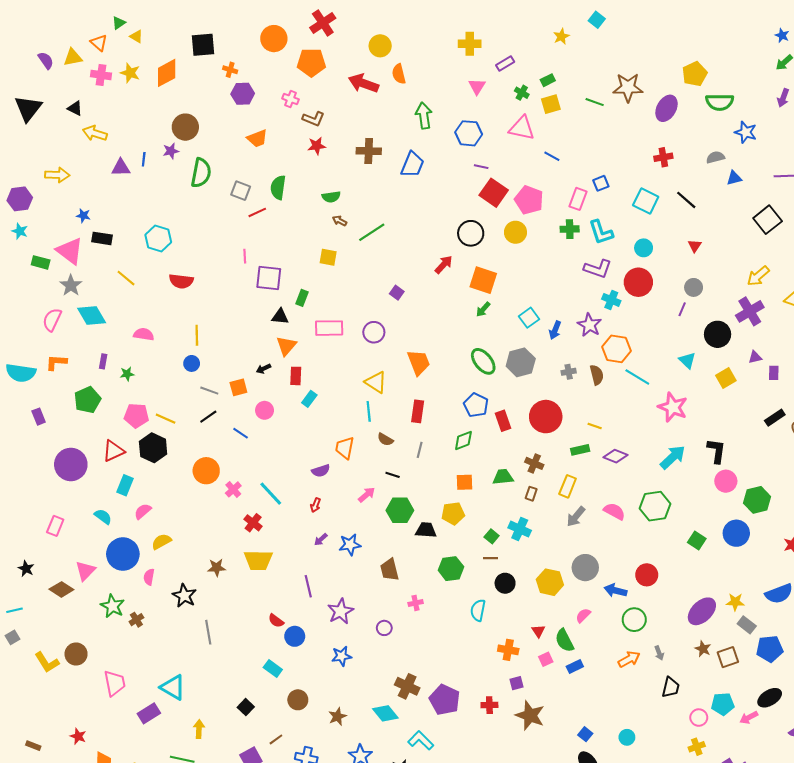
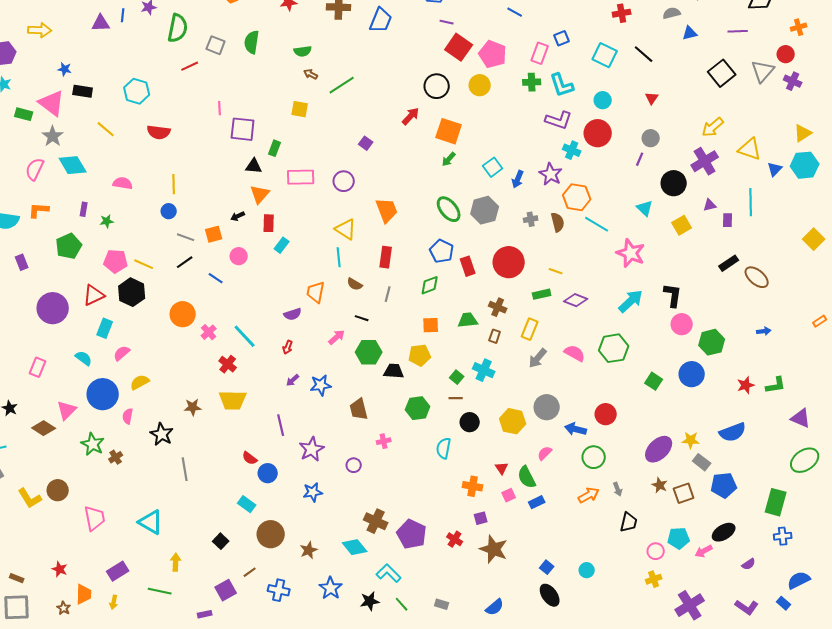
red line: (257, 212) -> (190, 66), moved
brown circle: (298, 700) -> (271, 534), size x1.4
red cross: (489, 705) -> (455, 539), turned 35
purple rectangle: (149, 713) -> (118, 571), moved

